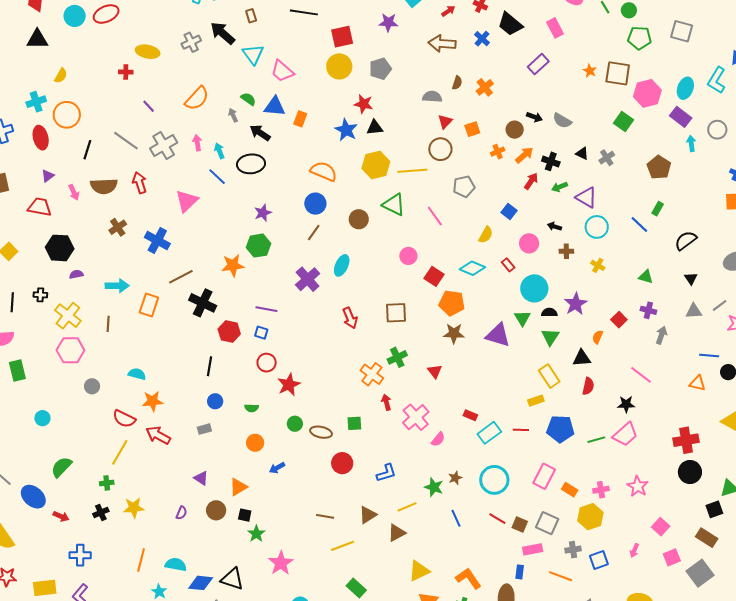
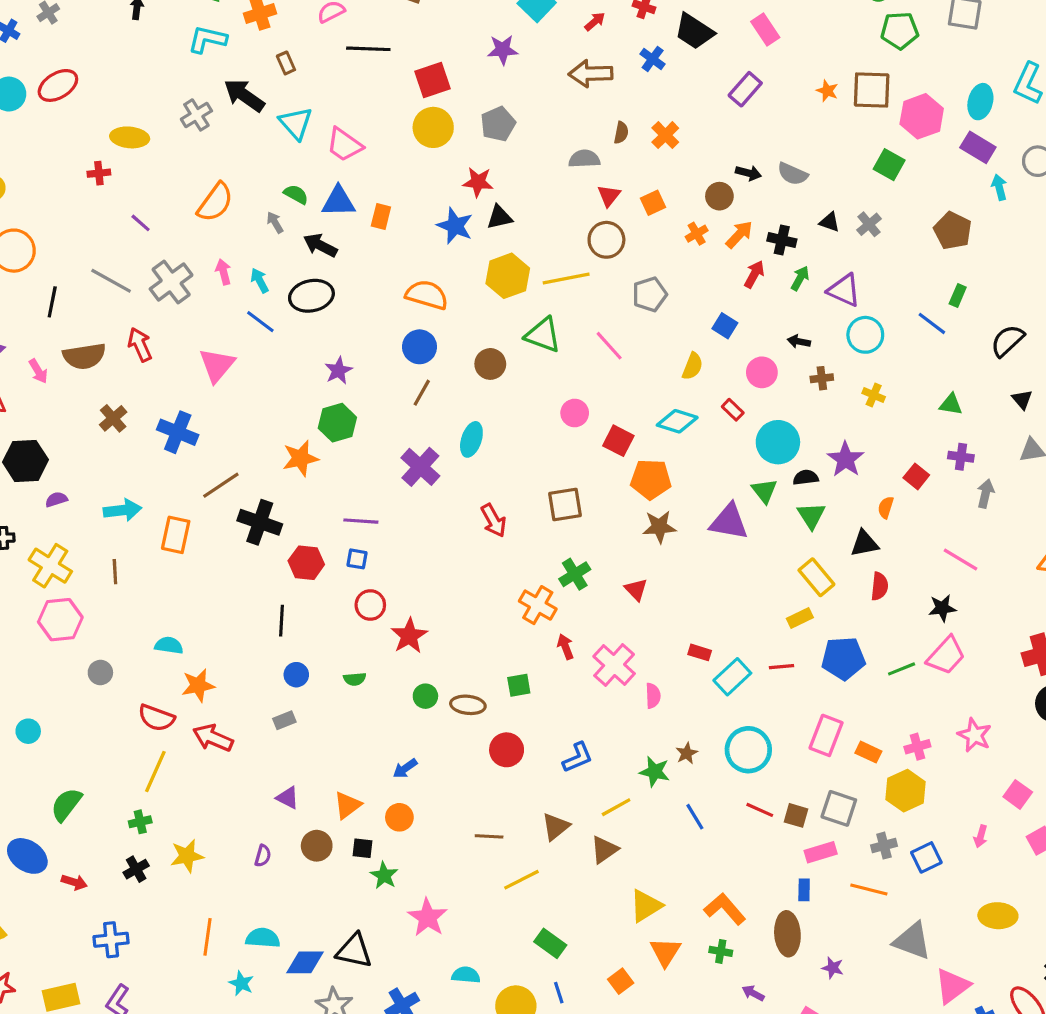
green arrow: (560, 187) -> (800, 278), turned 147
pink semicircle: (438, 439) -> (653, 696), turned -35
orange circle: (255, 443) -> (399, 817), moved

